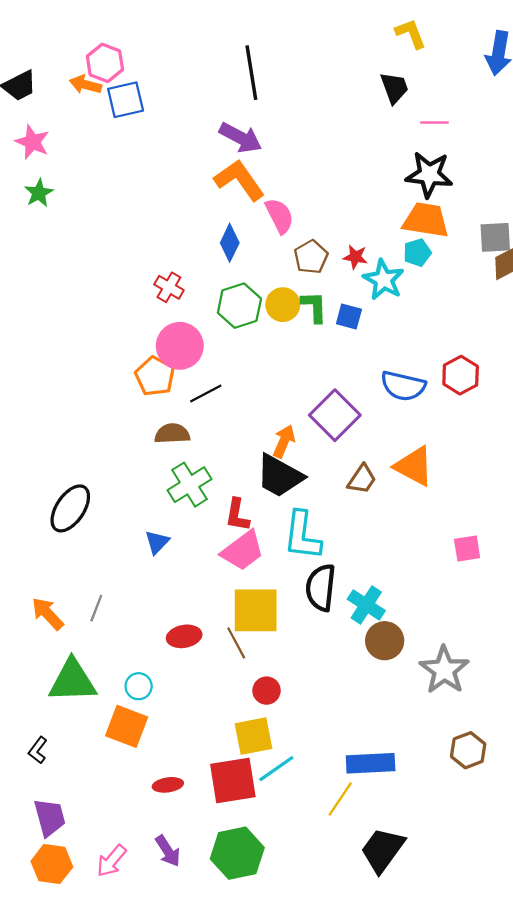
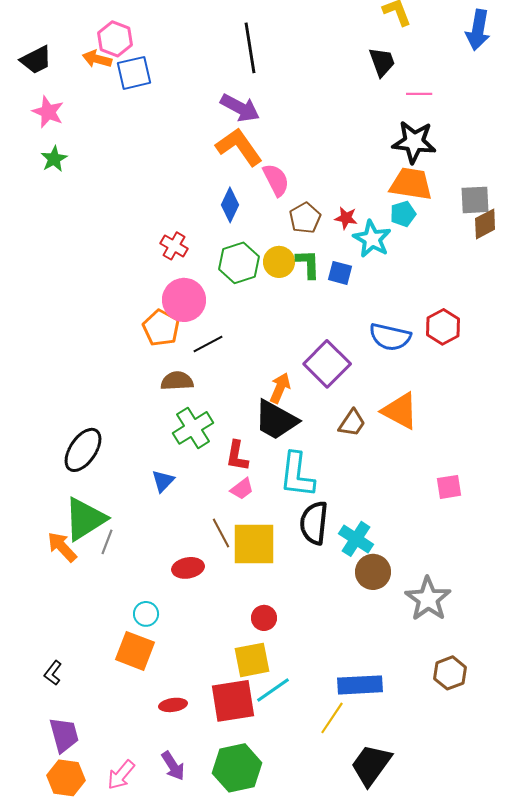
pink trapezoid: (243, 551) -> (242, 489), size x0.6
brown line: (236, 643) -> (221, 533), moved
green triangle: (72, 681) -> (85, 519), moved, turned -30

